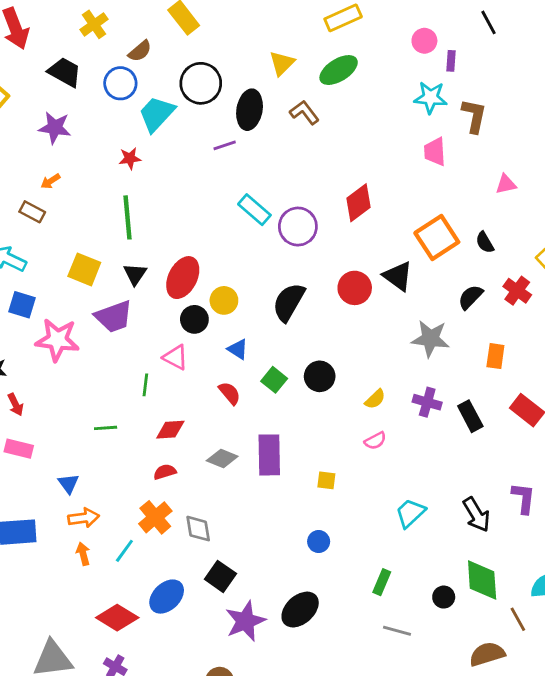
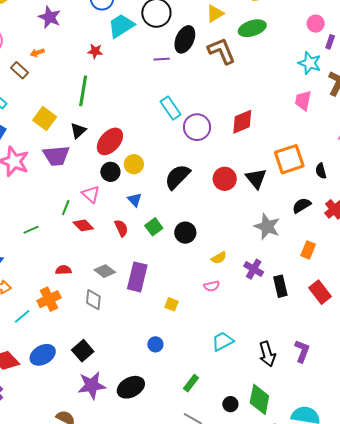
brown L-shape: (304, 112) -> (222, 51), size x1.4
green line: (106, 428) -> (31, 230), turned -35
red diamond: (170, 430) -> (83, 225), moved, turned 35
gray diamond: (198, 529) -> (93, 300), moved

